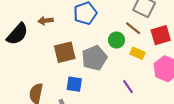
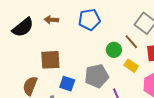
brown square: (65, 52) -> (50, 60), moved
gray pentagon: (94, 58) -> (97, 76), moved

